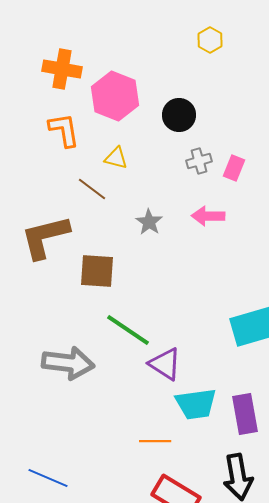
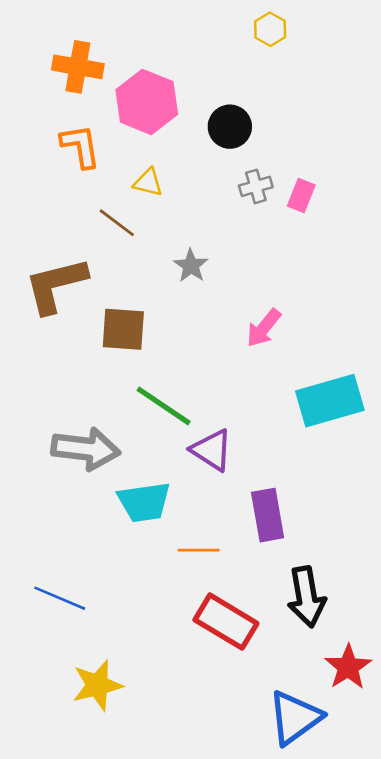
pink arrow: (208, 216) -> (264, 328), moved, turned -52
cyan trapezoid: (196, 404) -> (144, 502), moved
purple rectangle: (245, 414) -> (268, 515), moved

